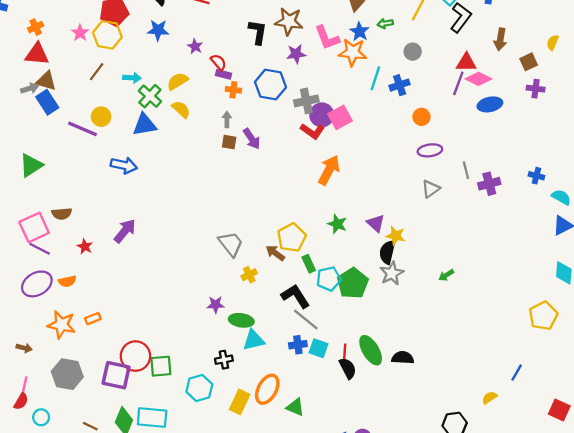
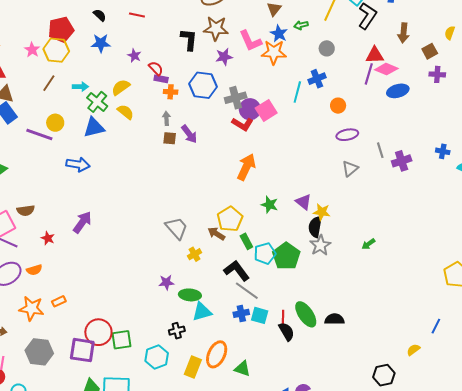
cyan line: (375, 78) -> (297, 92), moved
orange arrow: (329, 170) -> (246, 167), moved

